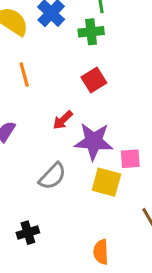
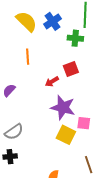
red arrow: (63, 120) -> (52, 82), moved
gray semicircle: (52, 176) -> (14, 132), moved

